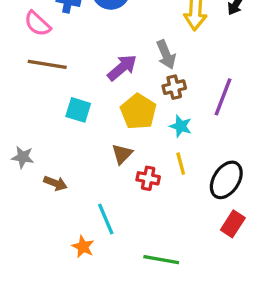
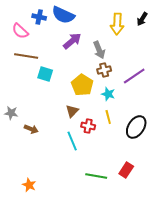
purple arrow: (122, 68) -> (72, 41), moved
purple line: (223, 97) -> (134, 76), turned 35
cyan square: (78, 110) -> (45, 74), moved
cyan line: (106, 219) -> (72, 141), moved
red rectangle: (233, 224) -> (126, 170), moved
orange star: (83, 247) -> (29, 185), moved

